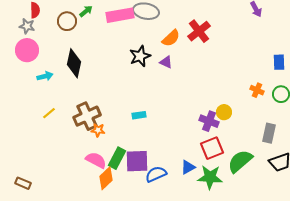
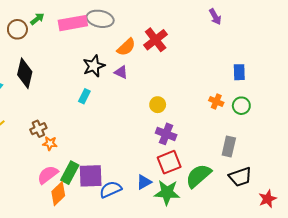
yellow circle: (224, 112) -> (158, 105), moved
cyan rectangle: (139, 115) -> (84, 96), moved, turned -56
brown cross: (87, 116) -> (38, 129), size x0.6
pink semicircle: (96, 160) -> (48, 175), turned -65

